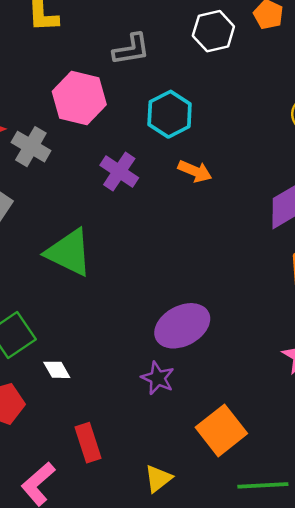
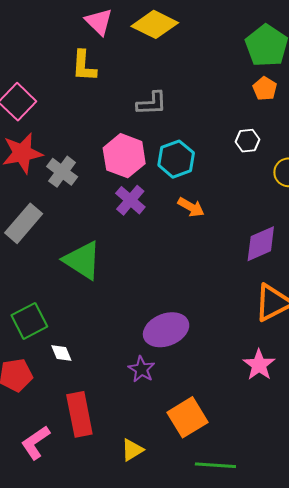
white hexagon: (213, 31) -> (247, 141), moved, size x0.7
pink hexagon: (79, 98) -> (124, 156), moved
red rectangle: (88, 443) -> (79, 414), size x1.4

